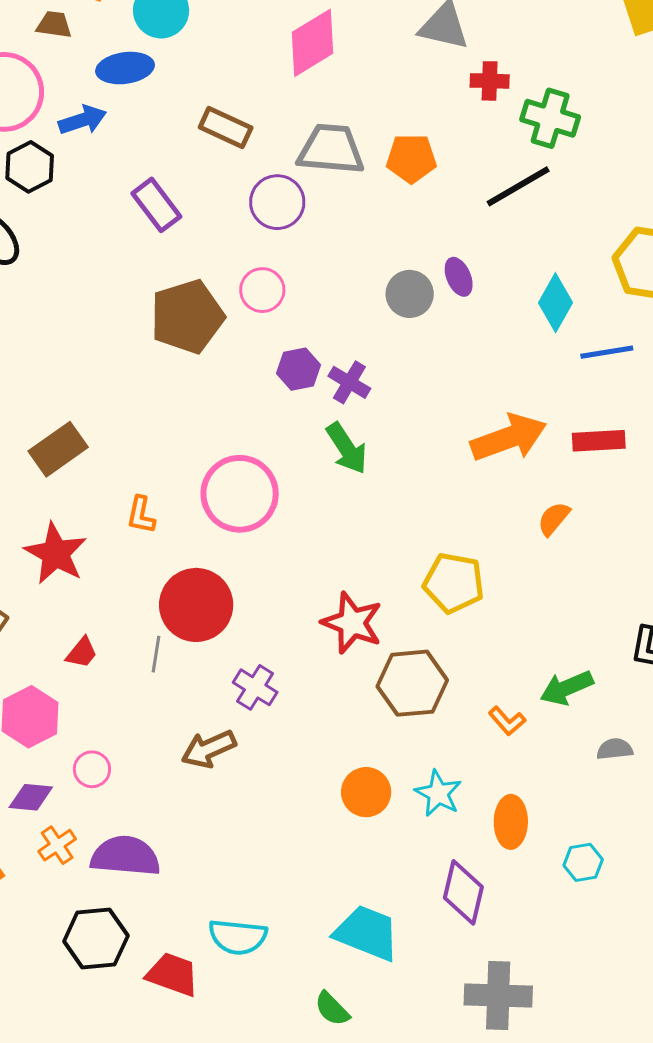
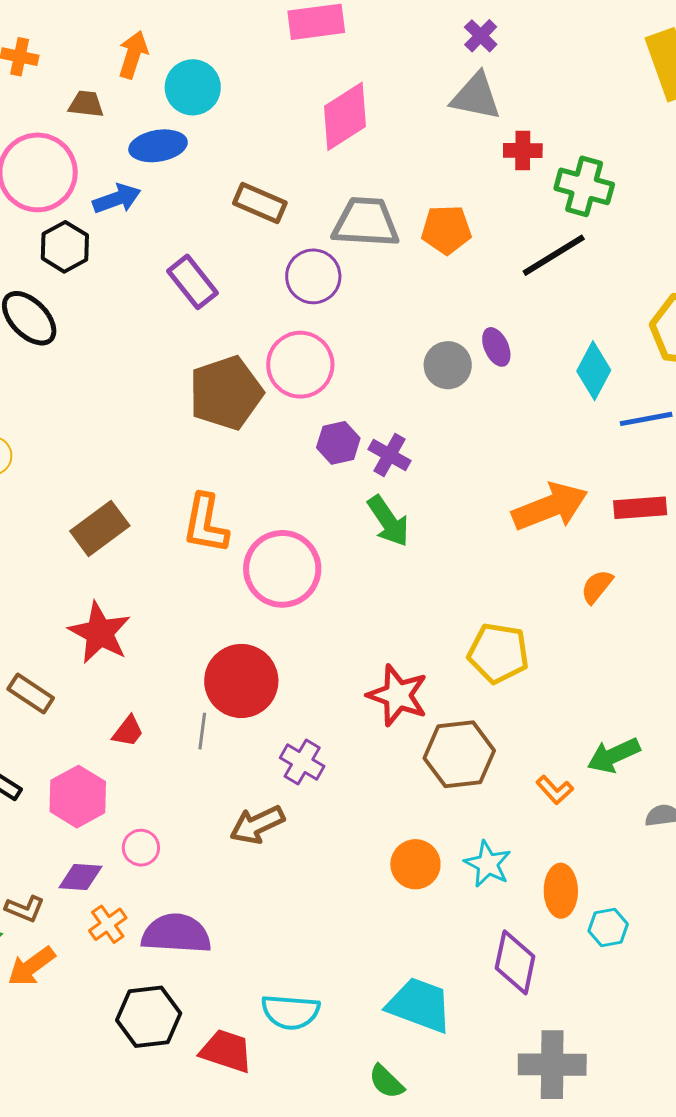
pink circle: (262, 290) -> (300, 365), size x1.5
orange L-shape: (141, 515) -> (206, 524), moved, size x1.6
cyan hexagon: (583, 862) -> (608, 928), moved

